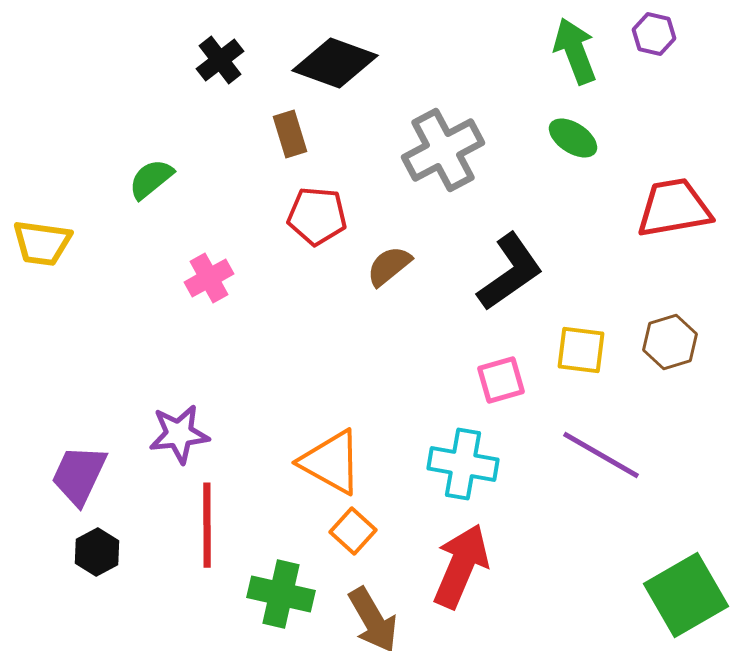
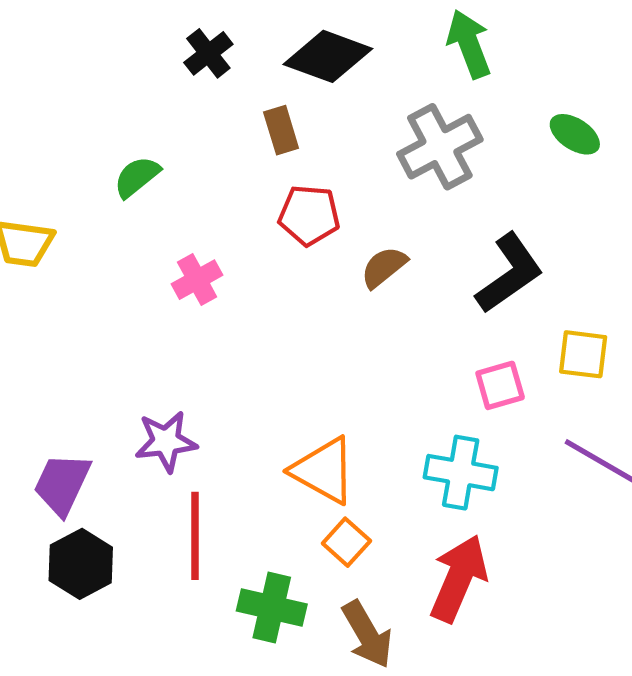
green arrow: (575, 51) -> (469, 44), moved
black hexagon: (97, 552) -> (81, 564), size x1.4

